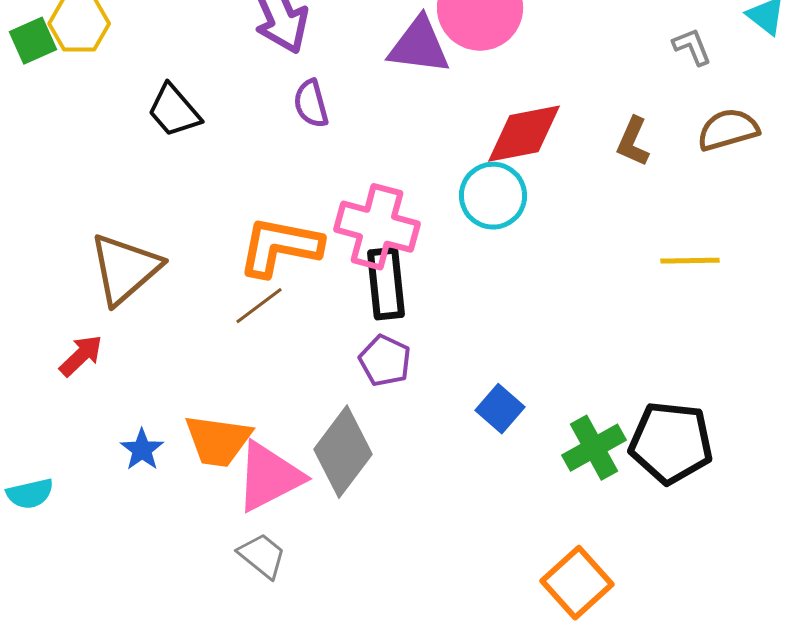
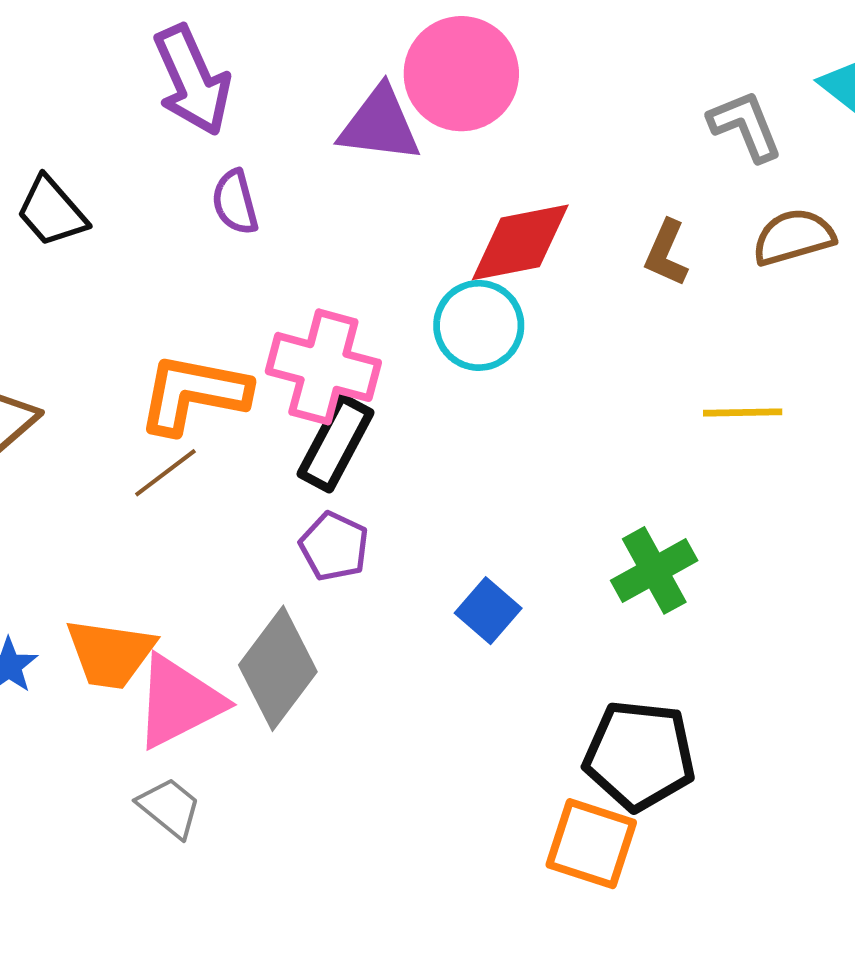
gray L-shape: (692, 47) -> (745, 126), size x1.4
black rectangle: (386, 284) -> (335, 443), turned 34
black pentagon: (671, 443) -> (639, 755), moved
green cross: (594, 448) -> (654, 570), moved
orange square: (577, 583) -> (591, 844), turned -30

